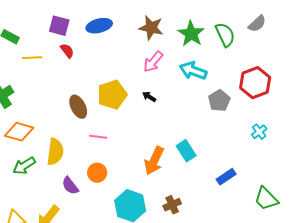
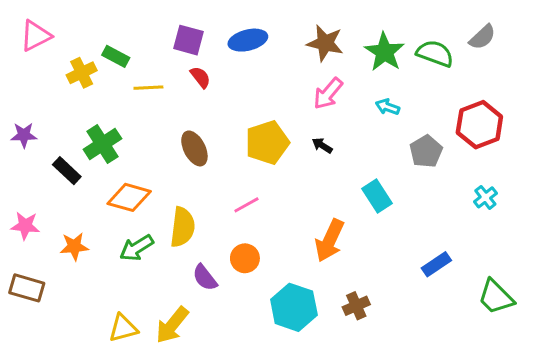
green semicircle: (225, 35) -> (435, 53), turned -45
cyan arrow: (193, 71) -> (387, 107), size x0.6
brown ellipse: (78, 107) -> (194, 148), moved
pink line: (98, 137) -> (246, 205), turned -36
cyan rectangle: (186, 151) -> (377, 196), moved

